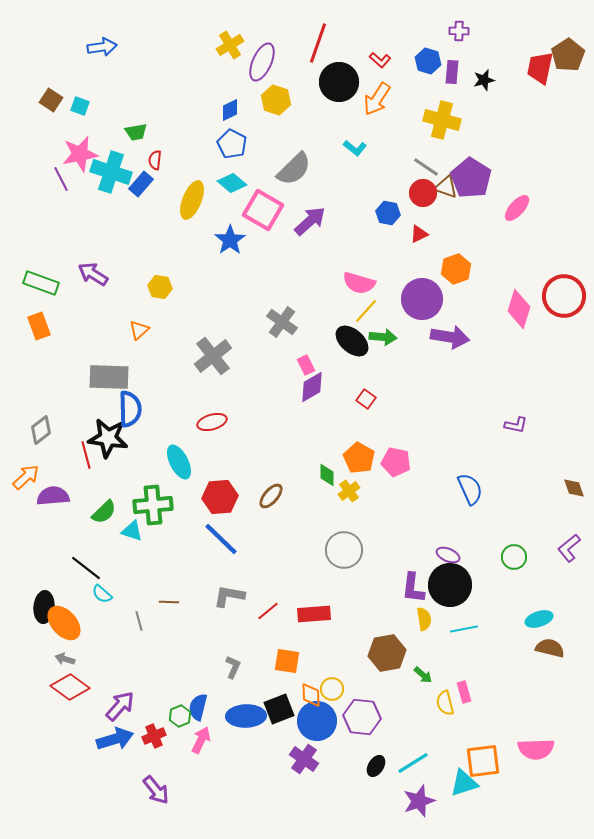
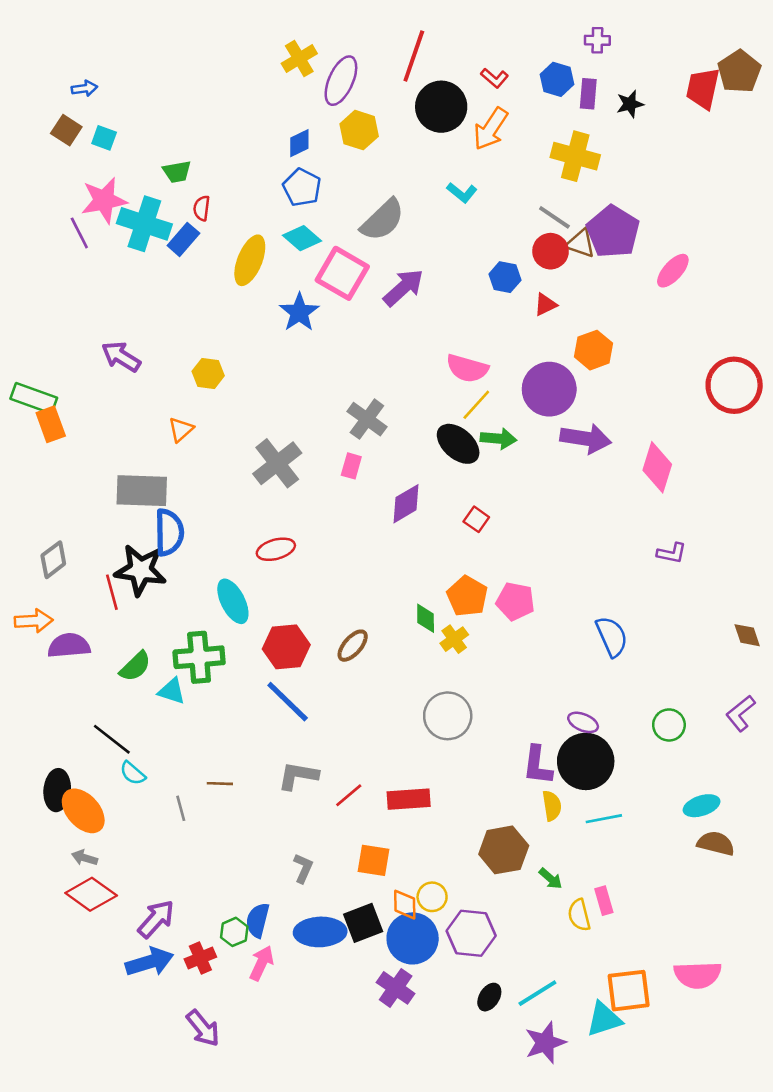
blue arrow: (102, 47) -> (85, 88), moved, size x0.7
green rectangle: (41, 283) -> (34, 398), moved
pink diamond: (519, 309) -> (657, 467), moved
pink rectangle: (306, 365) -> (351, 466), moved, turned 42
orange arrow: (26, 477) -> (34, 621), turned 40

